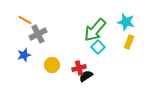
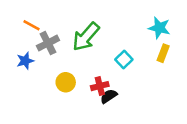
green arrow: (95, 30) -> (86, 37), moved
blue star: (24, 55) -> (25, 61), moved

